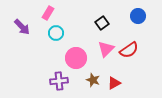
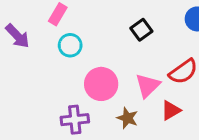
pink triangle: (106, 49) -> (148, 86), moved
red triangle: (114, 83) -> (171, 110), moved

